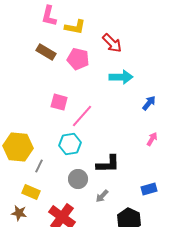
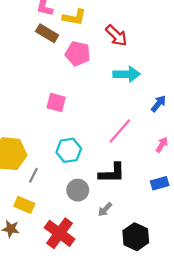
brown rectangle: (46, 52) -> (47, 33), moved
pink line: (82, 116) -> (120, 131), moved
blue rectangle: (149, 189) -> (160, 183), moved

